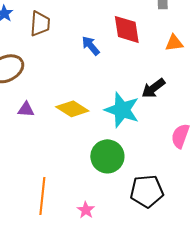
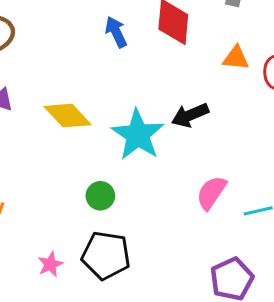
green circle: (107, 156) -> (100, 196), size x0.6
black pentagon: (147, 191) -> (106, 255), moved

